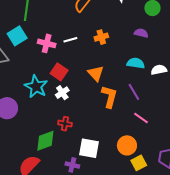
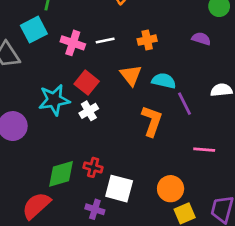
cyan semicircle: (136, 63) -> (164, 81), moved
orange triangle: (96, 73) -> (131, 75), moved
cyan star: (36, 87) -> (54, 100), turned 30
purple line: (134, 92) -> (184, 104), moved
pink line: (141, 118) -> (204, 150), moved, turned -35
red cross: (65, 124) -> (93, 167), moved

